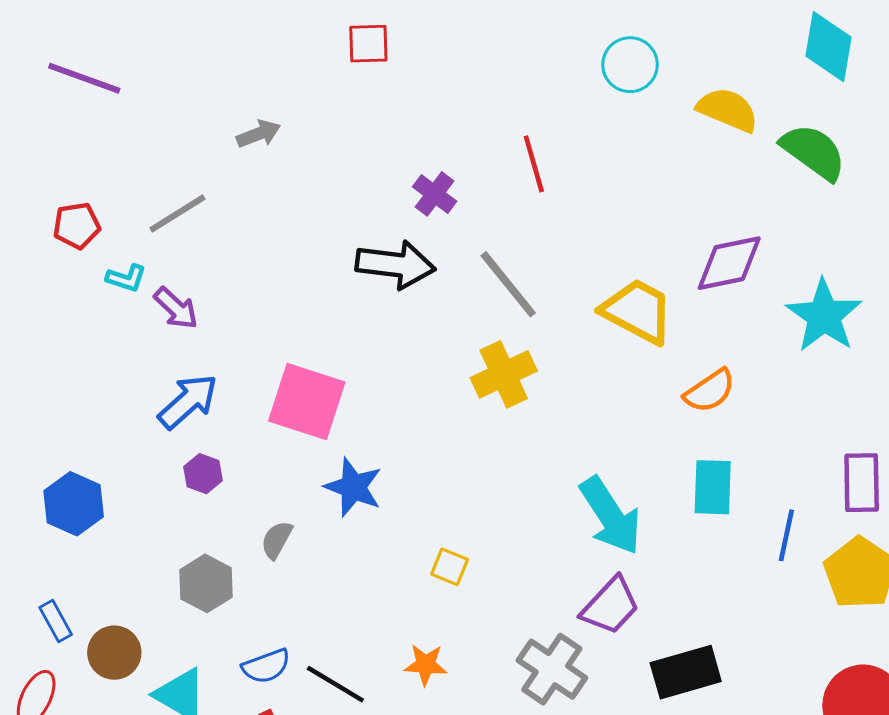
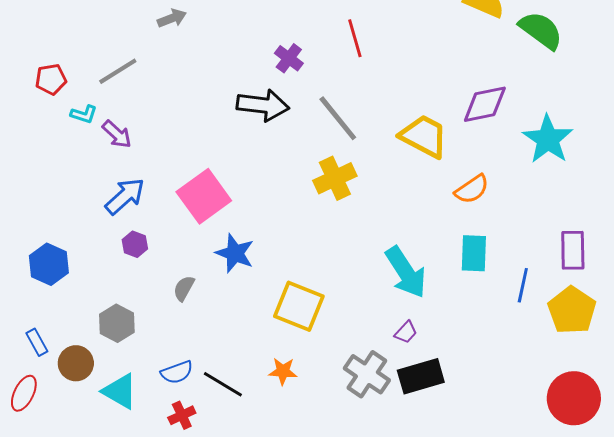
pink square: (307, 401) -> (204, 196), turned 36
yellow square: (450, 567) -> (299, 306), size x2.0
gray hexagon: (206, 583) -> (117, 323), moved
purple trapezoid: (610, 606) -> (406, 332), size x0.6
black rectangle: (686, 672) -> (421, 376), moved

